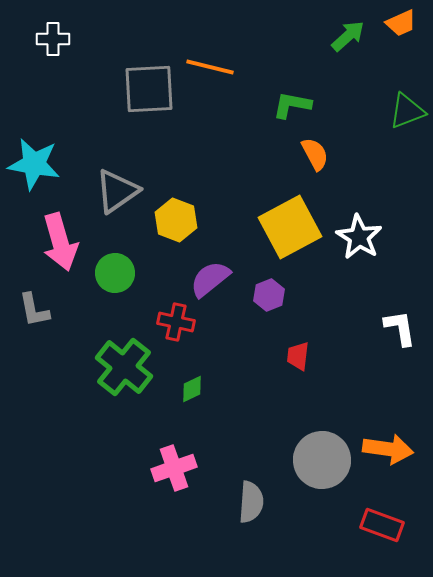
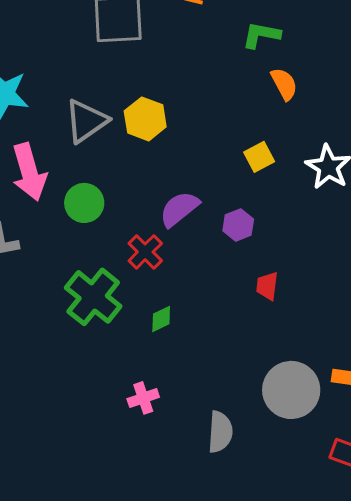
yellow hexagon: (176, 220) -> (145, 119), moved
yellow square: (290, 227) -> (259, 157), size x0.5
red cross: (176, 322) -> (145, 252), turned 33
pink cross: (174, 468) -> (143, 398), size x0.7

